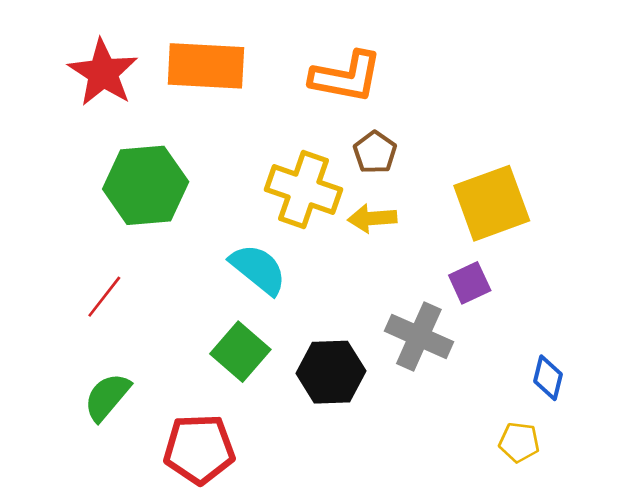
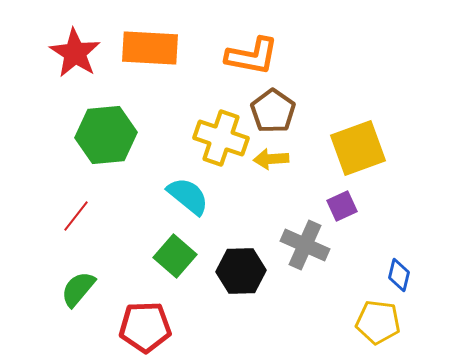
brown pentagon: (375, 152) -> (273, 111), size x1.4
yellow pentagon: (519, 442) -> (378, 322), size x1.5

